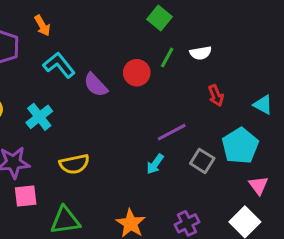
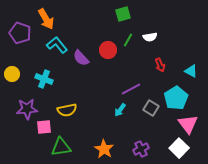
green square: (160, 18) -> (123, 14), turned 35
orange arrow: (42, 26) -> (46, 19), size x1.5
cyan cross: (39, 117) -> (44, 79), turned -30
pink triangle: (258, 185) -> (188, 124), size x1.5
pink square: (26, 196) -> (44, 127), moved

